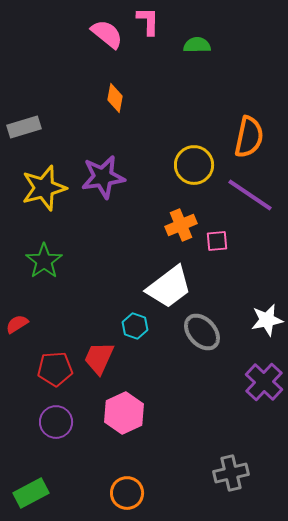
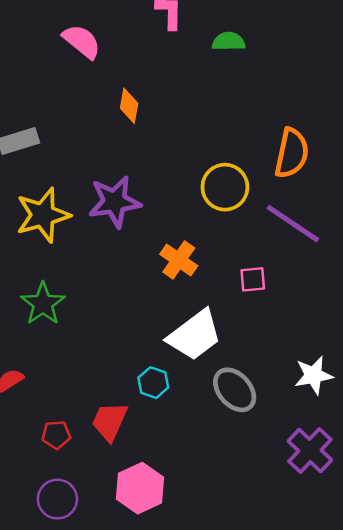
pink semicircle: (107, 34) -> (82, 41), moved
orange cross: (181, 225) -> (179, 260), moved, turned -32
red pentagon: (55, 369) -> (56, 435), size x0.7

